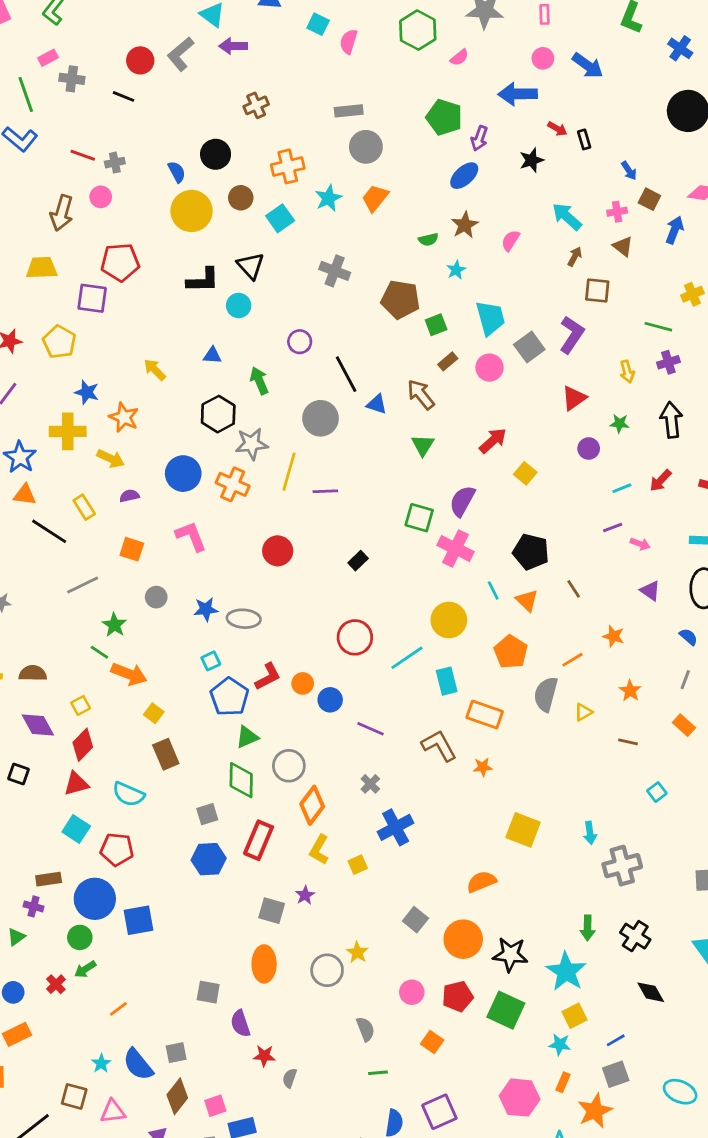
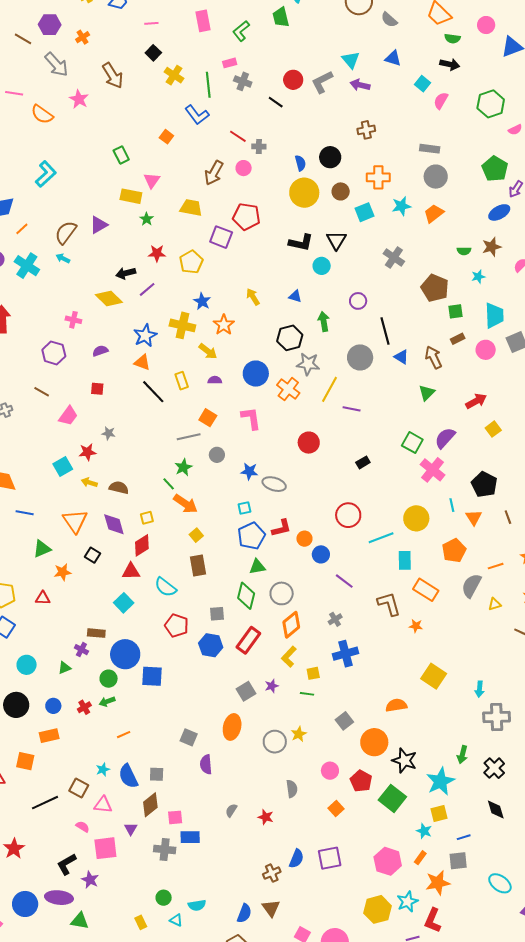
gray line: (83, 585) -> (189, 437), moved
red pentagon: (117, 849) -> (177, 626), moved
gray square: (272, 911) -> (246, 691), turned 30
red pentagon: (458, 996) -> (361, 781), turned 30
red star: (264, 1056) -> (266, 817), moved
green line: (378, 1073) -> (307, 694), moved

